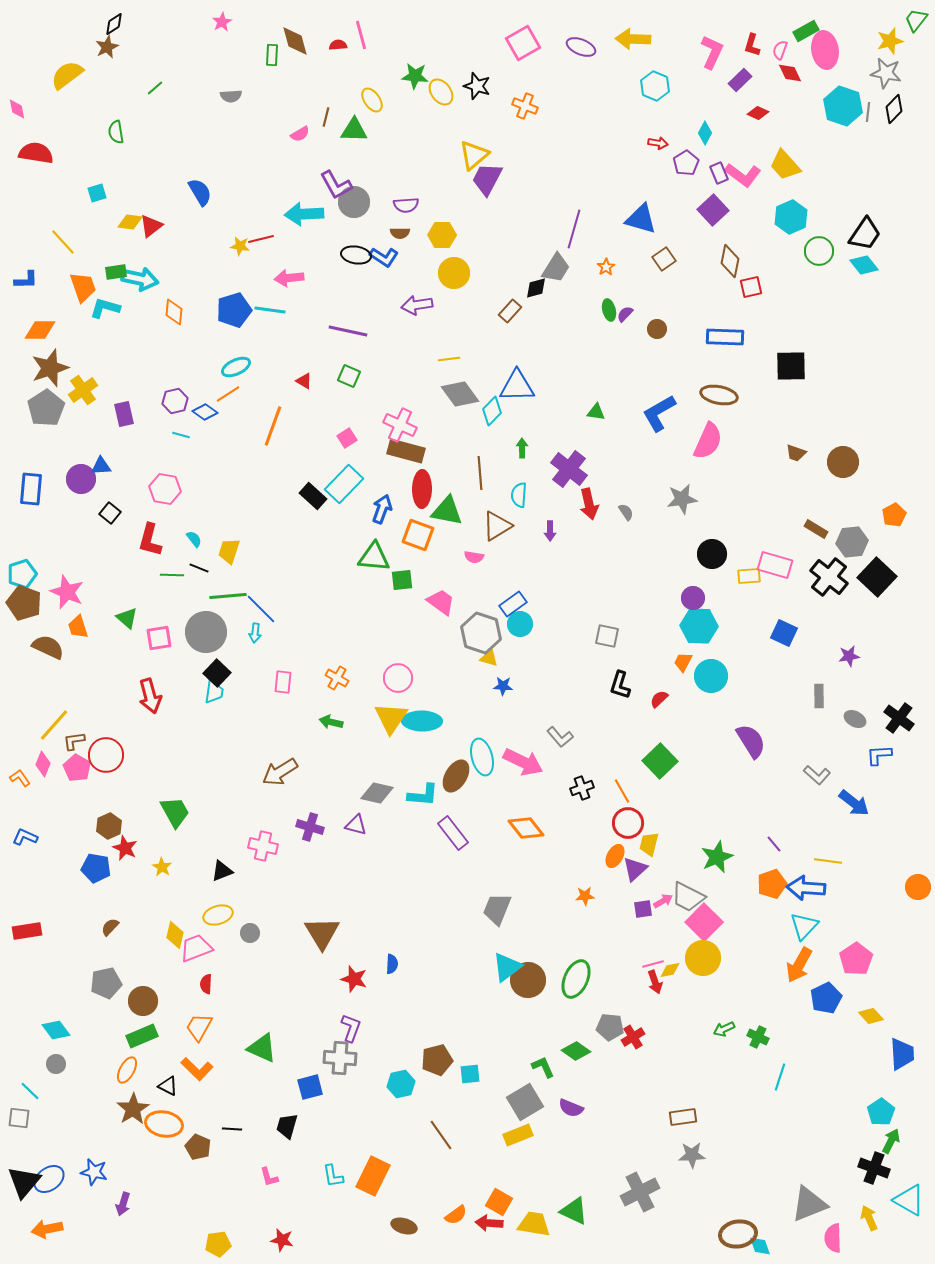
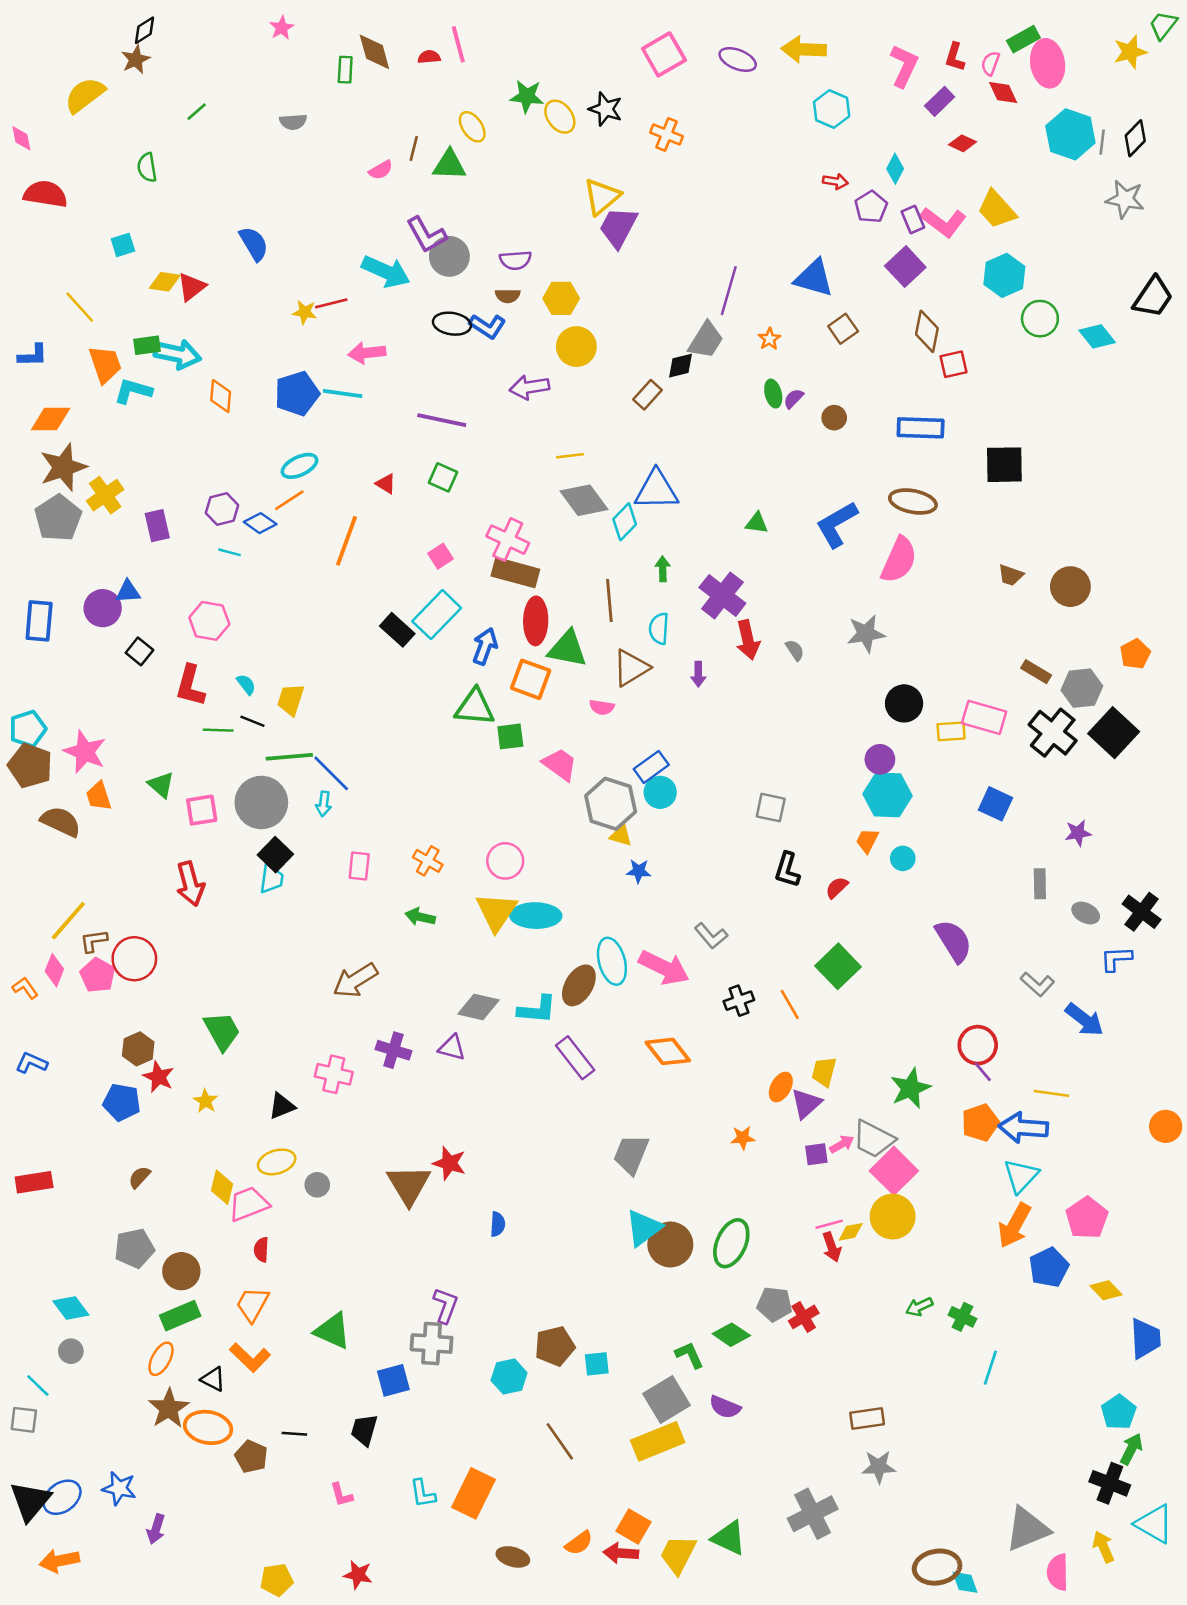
gray star: (886, 73) -> (1125, 199), moved
cyan arrow: (304, 214) -> (386, 272), turned -153
black trapezoid: (865, 234) -> (1153, 297), moved
cyan circle: (711, 676) -> (903, 858), size x0.6
red circle: (628, 823) -> (978, 1045), moved
red star: (354, 979) -> (449, 1163), moved
yellow rectangle: (518, 1135) -> (658, 1441), size x1.4
yellow trapezoid: (534, 1224) -> (678, 1554), turned -72

